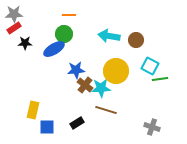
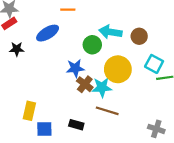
green circle: (64, 34) -> (92, 45), moved
black star: (25, 43) -> (17, 49), moved
blue ellipse: (54, 49) -> (48, 33), moved
black rectangle: (77, 123) -> (76, 125), turned 48

